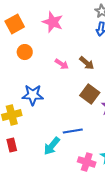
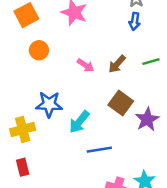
brown arrow: (87, 63) -> (117, 64), turned 91
cyan arrow: (52, 146) -> (79, 122), moved

